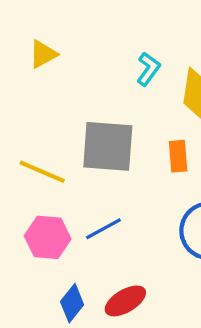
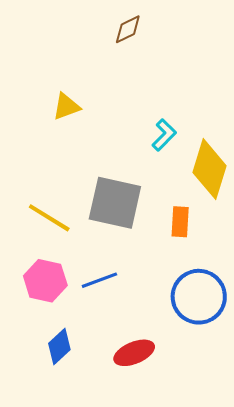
red ellipse: (125, 301) -> (134, 353), moved

